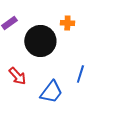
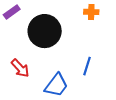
orange cross: (67, 23) -> (91, 12), moved

